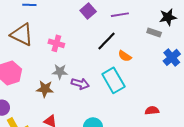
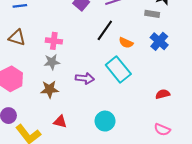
brown triangle: (22, 35) -> (17, 37), size x0.7
blue cross: (172, 57) -> (159, 41), moved
gray star: (60, 72) -> (52, 62), moved

